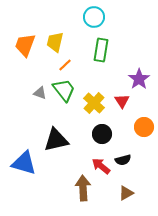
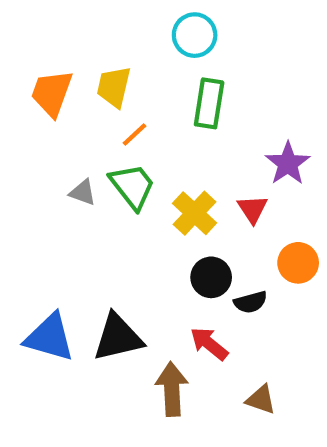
black triangle: (56, 140) -> (118, 337), moved
black semicircle: (123, 160) -> (250, 302), moved
brown triangle: (126, 193) -> (261, 400), turned 49

